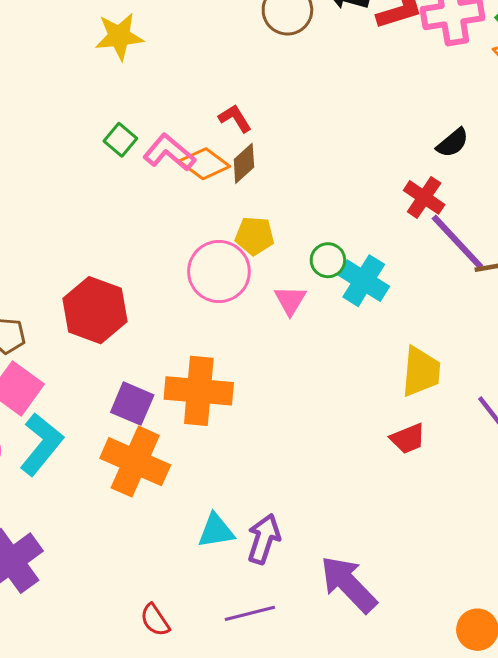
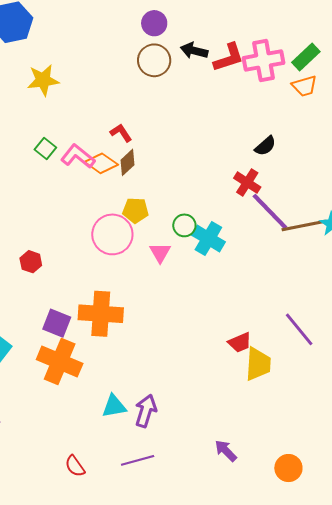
red hexagon: (95, 310) -> (31, 262), size x0.5
yellow trapezoid: (421, 372) -> (258, 364), moved
purple arrow: (349, 584) -> (226, 451), moved, size x0.6

